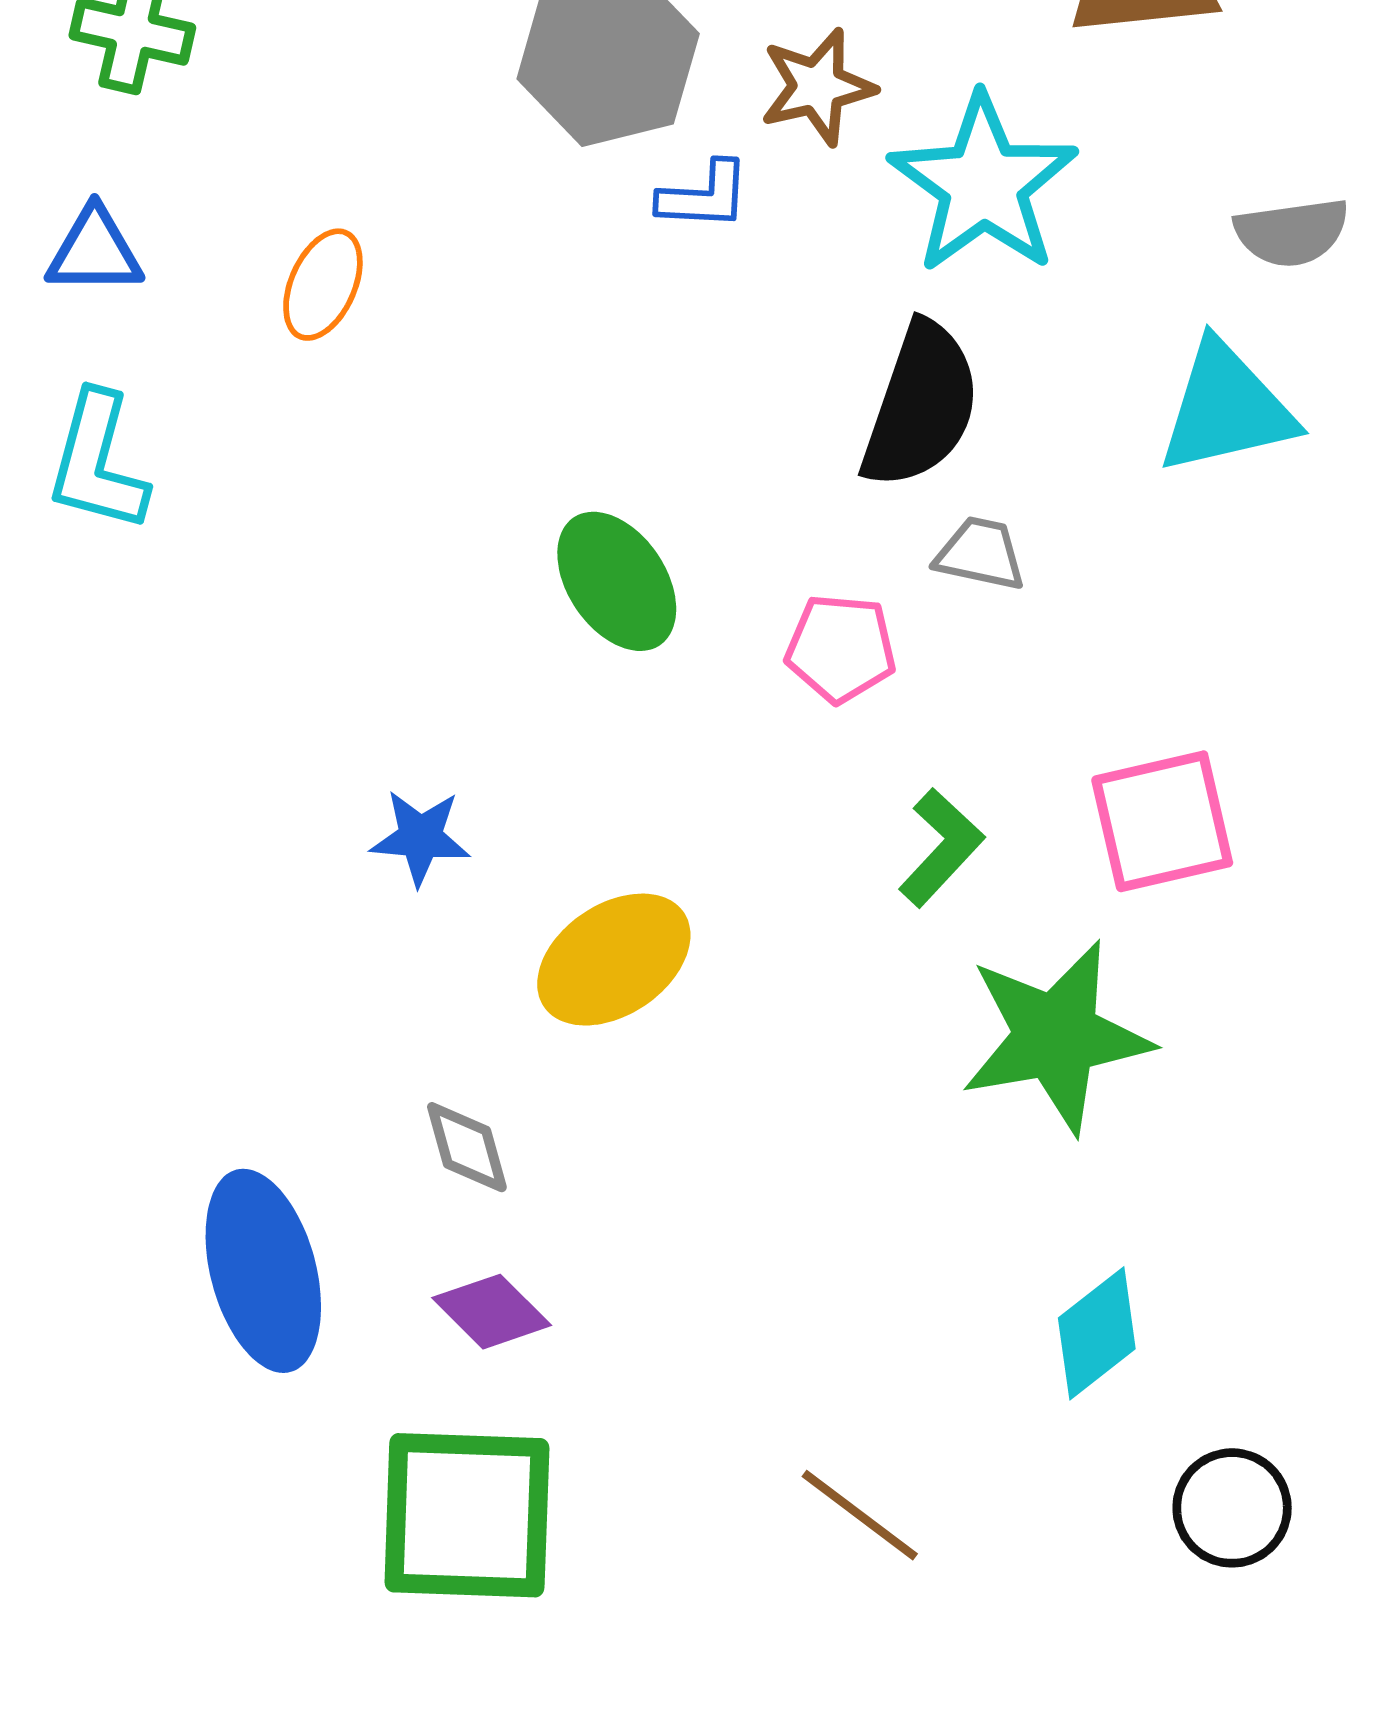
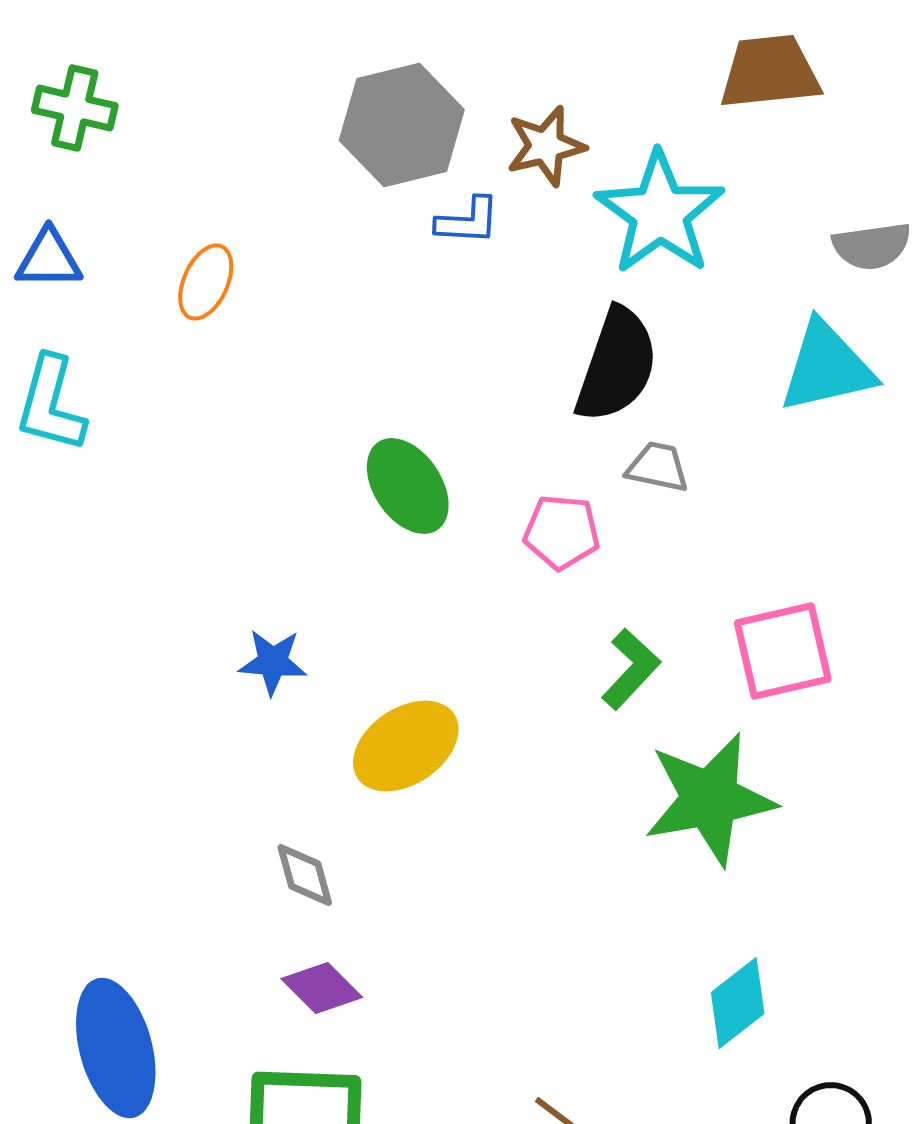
blue ellipse: (263, 1271) -> (116, 1048), moved

